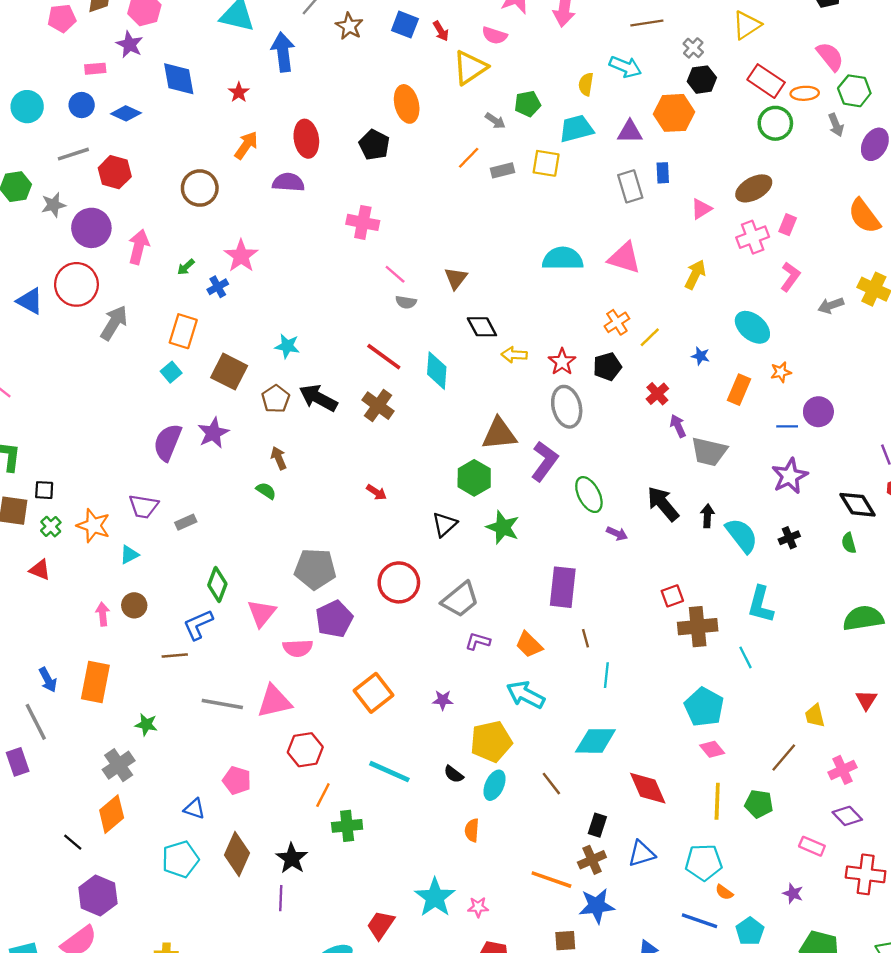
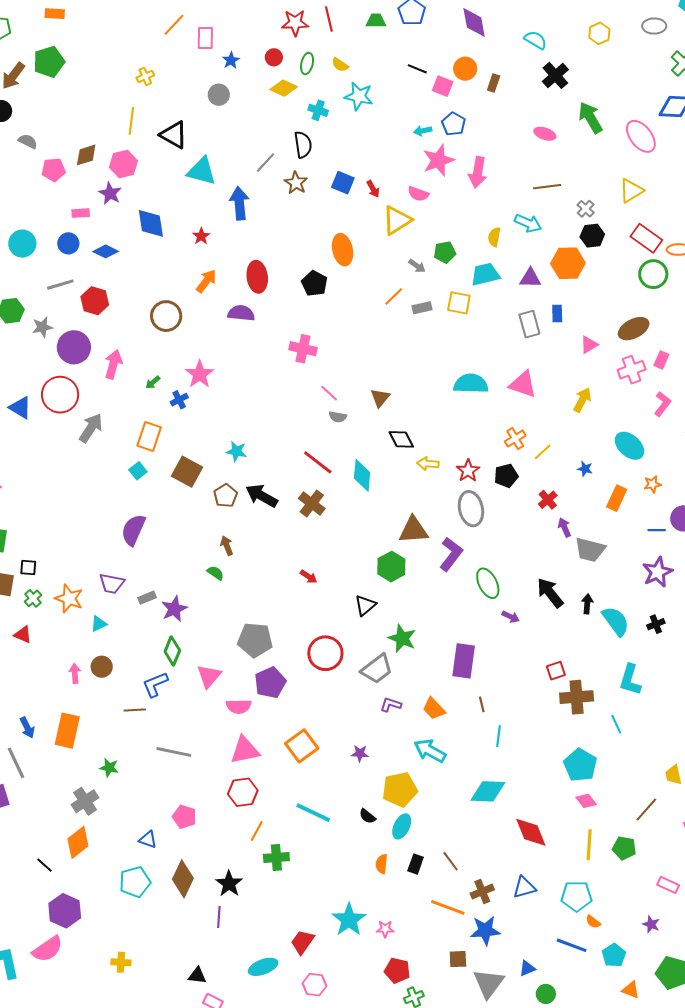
purple star: (213, 433) -> (174, 609), moved
green star: (503, 527) -> (402, 638), moved
pink triangle: (274, 701) -> (245, 750), moved
brown line: (551, 784) -> (451, 861), moved
black rectangle: (597, 825) -> (416, 864), moved

